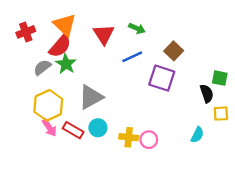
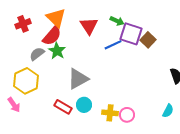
purple square: (162, 78) -> (131, 34), moved
yellow hexagon: (48, 105) -> (26, 81), moved
pink arrow: (49, 128) -> (14, 105), moved

